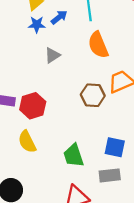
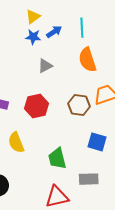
red hexagon: (33, 106) -> (36, 106), moved
blue square: (115, 147) -> (97, 142), moved

